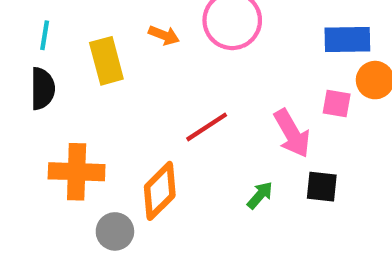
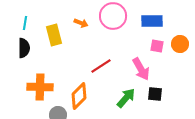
blue rectangle: (347, 40) -> (152, 21), moved
pink square: (337, 104) -> (157, 46), moved
green arrow: (260, 195) -> (126, 98), size x1.5

